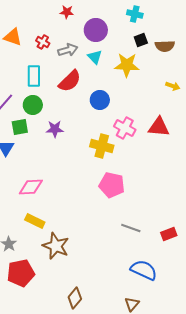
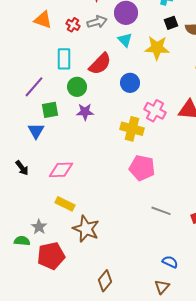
gray arrow: (68, 50) -> (97, 22), moved
green circle: (33, 105) -> (77, 87), moved
blue semicircle: (144, 270) -> (170, 262), moved, size x0.6

